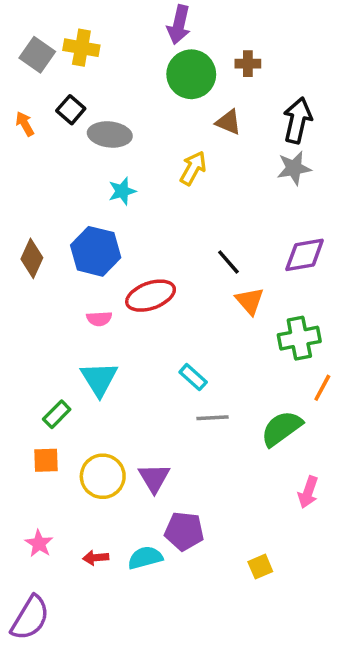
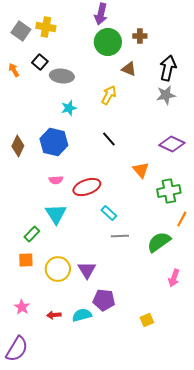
purple diamond: (305, 255) -> (172, 144), turned 35
black line: (228, 262) -> (109, 139), moved
red ellipse: (151, 296) -> (87, 187), moved

